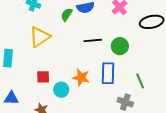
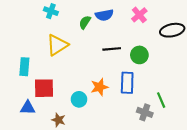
red square: (43, 77) -> (44, 88), moved, size x1.5
orange star: (81, 77) -> (99, 87), turned -30
green line: (140, 81) -> (161, 100), moved

